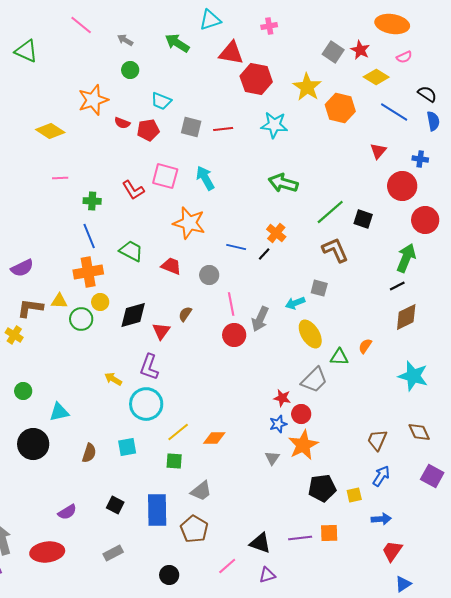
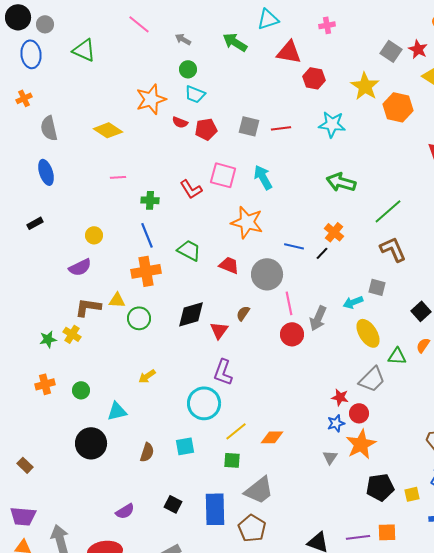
red hexagon: (256, 79) -> (314, 78), size x0.7
cyan trapezoid: (161, 101) -> (195, 94), moved
black square: (363, 219) -> (421, 311), moved, turned 30
gray circle: (209, 275) -> (267, 274), size x1.6
yellow circle: (100, 302) -> (94, 235), moved
purple L-shape: (149, 367) -> (223, 372), moved
yellow arrow: (113, 379) -> (147, 376), moved, turned -66
gray trapezoid: (201, 491) -> (259, 490), size x1.4

